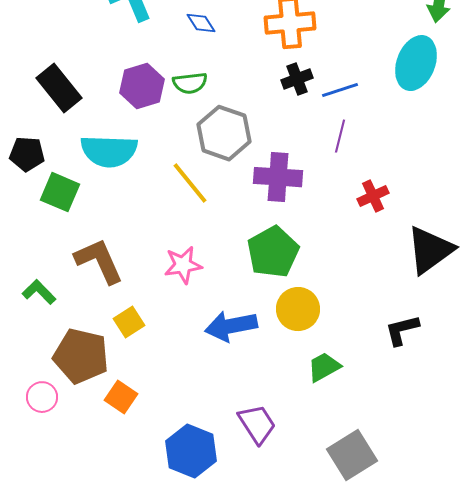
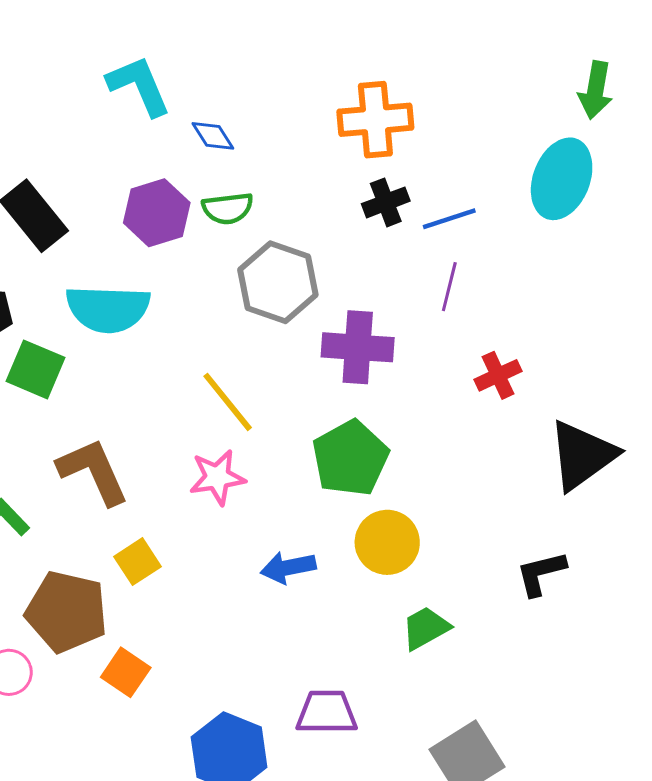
blue diamond: (201, 23) -> (213, 136), moved
yellow line: (190, 183) -> (228, 402), moved
blue arrow: (231, 326) -> (288, 567), size x0.7
purple trapezoid: (257, 424) -> (327, 712), turned -57

